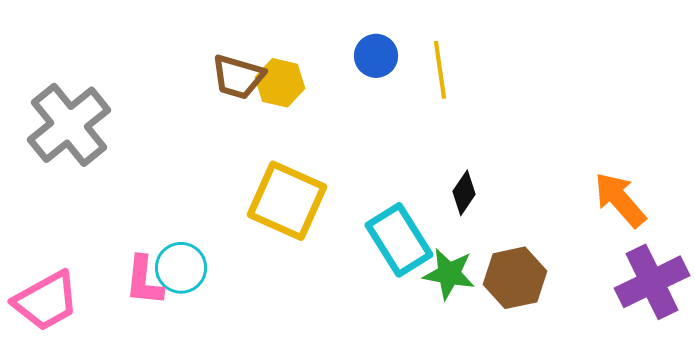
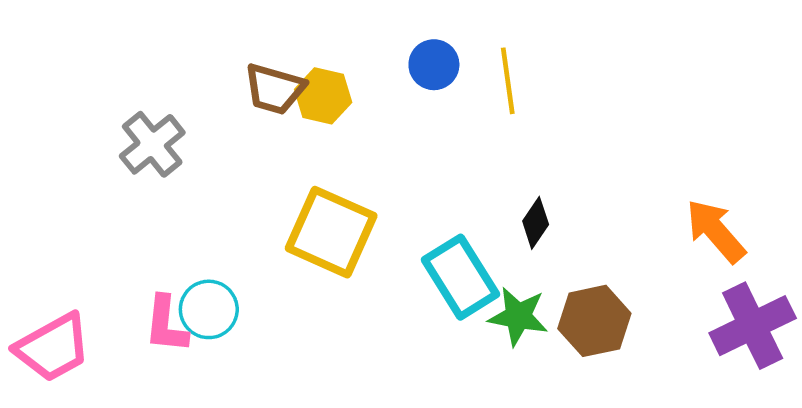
gray cross: (69, 125) -> (152, 144), moved, size x0.7

